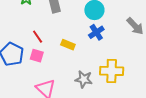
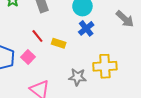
red line: (38, 37) -> (37, 36), moved
pink square: (37, 56) -> (28, 57), turned 32

